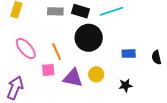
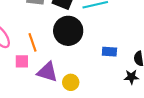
yellow circle: (96, 74) -> (71, 82), moved
black star: (125, 85) -> (131, 77), moved

